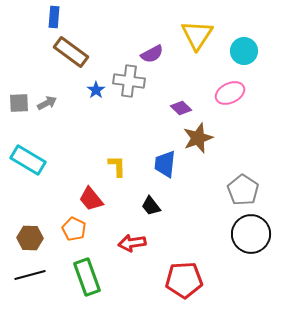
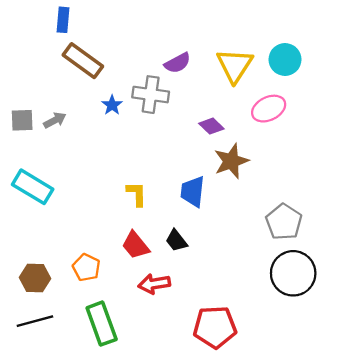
yellow triangle: (197, 35) -> (235, 65), moved
red trapezoid: (91, 199) -> (135, 245), moved

